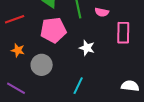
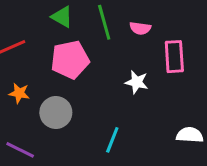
white star: (87, 48) -> (137, 82), moved

